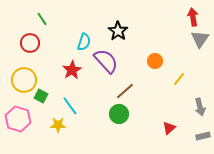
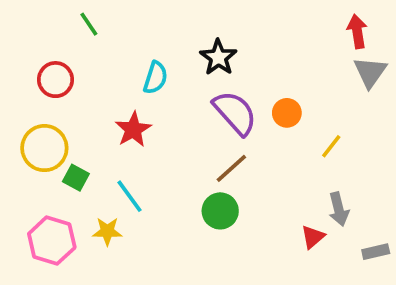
green line: (42, 19) -> (89, 24), moved
purple semicircle: (106, 61) -> (235, 113), moved
gray arrow: (200, 107) -> (339, 209), moved
pink hexagon: (18, 119) -> (52, 241), moved

